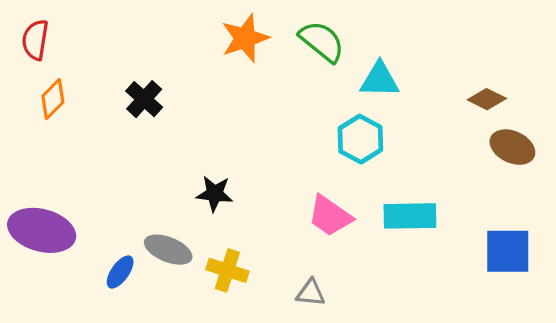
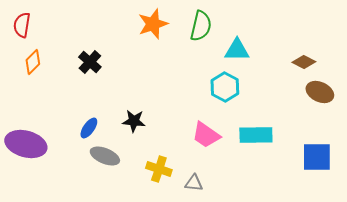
green semicircle: (322, 41) -> (201, 26), turned 64
yellow cross: (227, 270) -> (159, 169), moved
blue ellipse: (120, 272) -> (89, 128), moved

